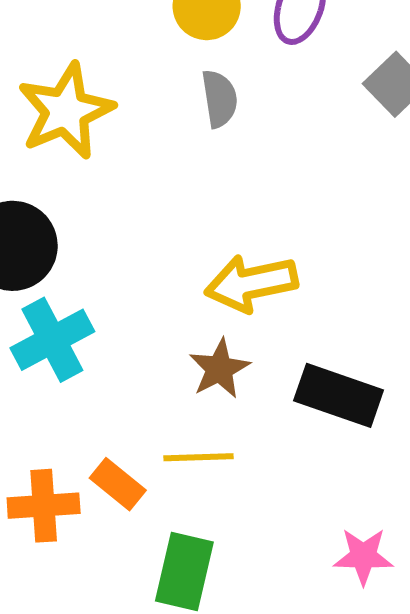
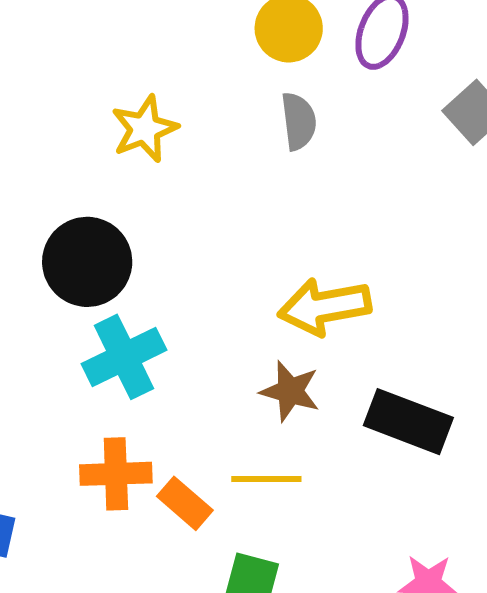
yellow star: (66, 111) -> (145, 129), size x0.7
brown star: (219, 369) -> (290, 391), turned -30
orange cross: (44, 506) -> (116, 474), moved

